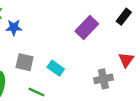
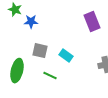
purple rectangle: (87, 27) -> (92, 22), turned -66

